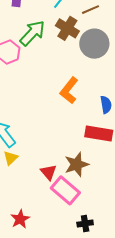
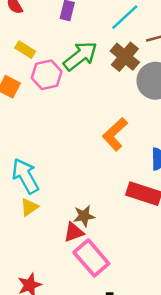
brown star: (77, 164) -> (84, 216), moved, size x0.7
red triangle: (48, 172) -> (74, 232), turned 42

